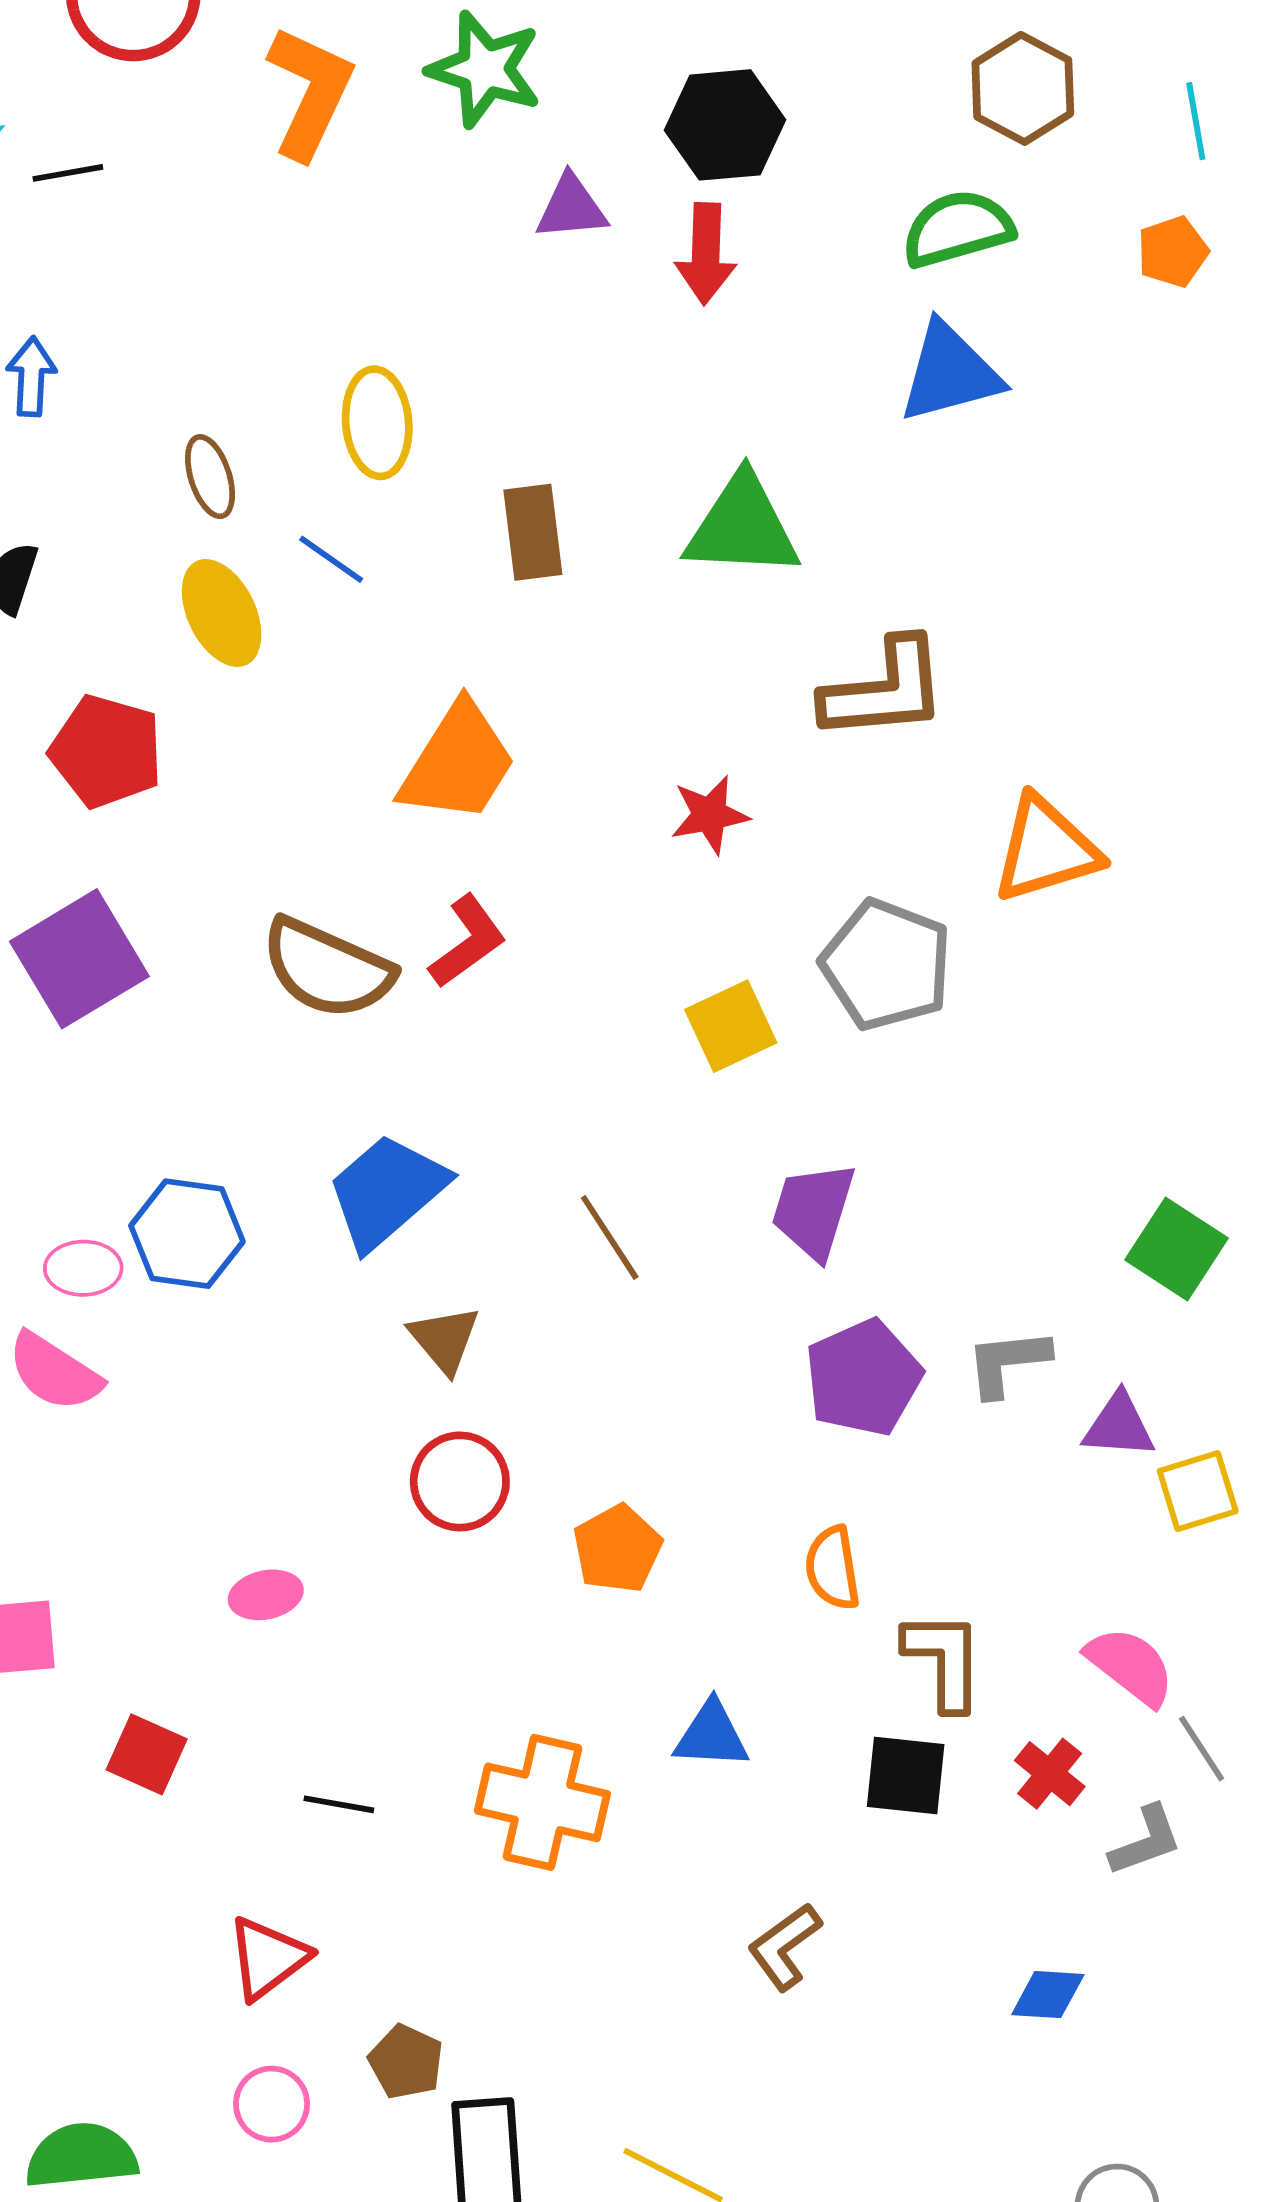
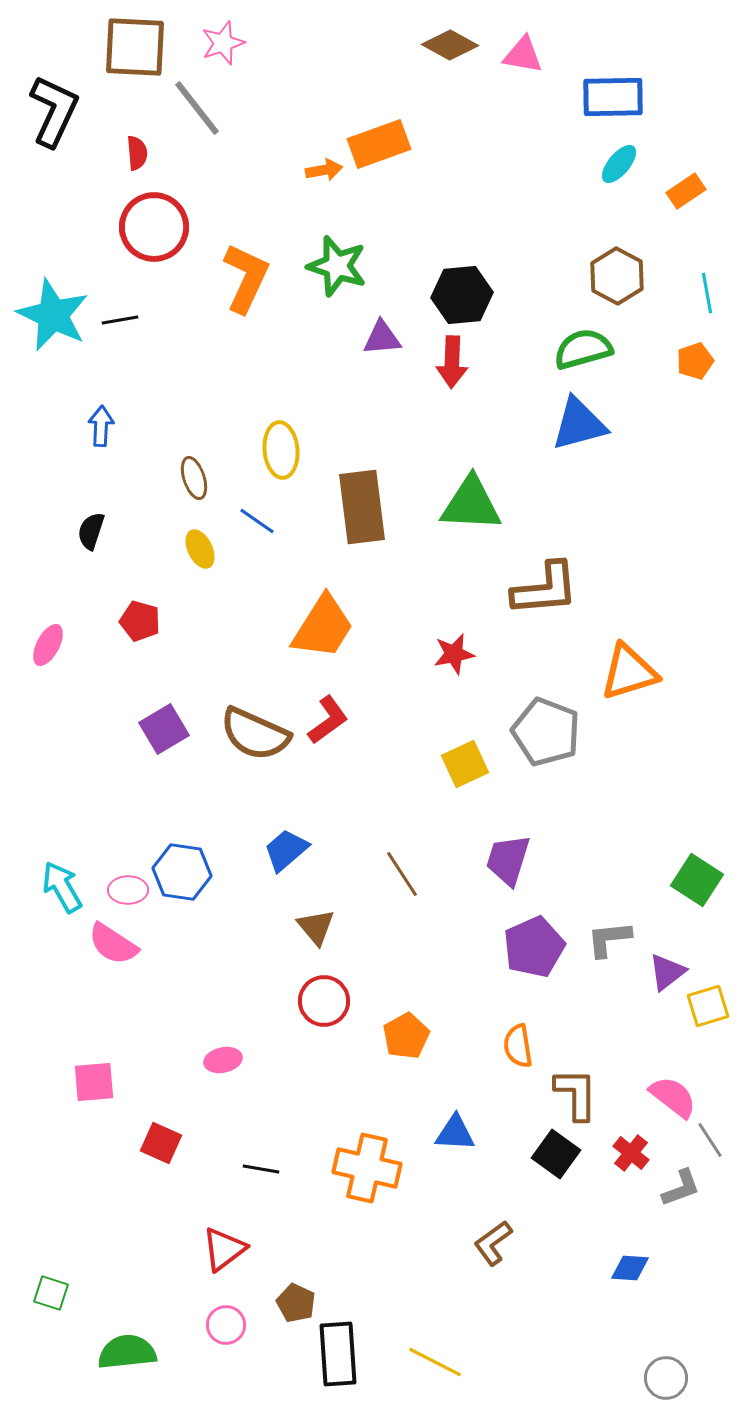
brown rectangle: (533, 532) -> (362, 507), size x1.5
yellow ellipse: (222, 613) -> (200, 549), size x0.7
red pentagon: (106, 751) -> (140, 621), size x0.7
purple square: (79, 959) -> (164, 729), moved, size x0.7
blue trapezoid: (387, 1191) -> (286, 850), size x0.7
purple triangle: (1119, 1426) -> (667, 972), turned -42
black square: (906, 1775) -> (556, 1154), turned 30

